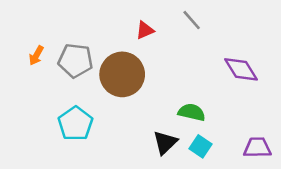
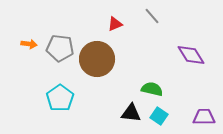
orange arrow: (36, 55) -> (29, 44), turned -112
black triangle: (165, 143) -> (131, 113), turned 50

